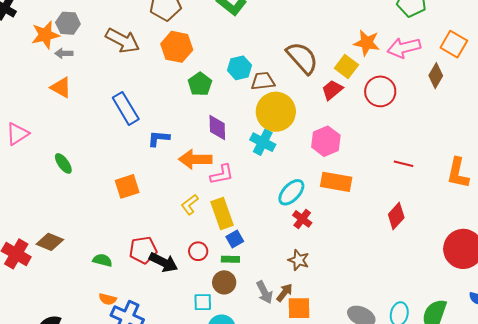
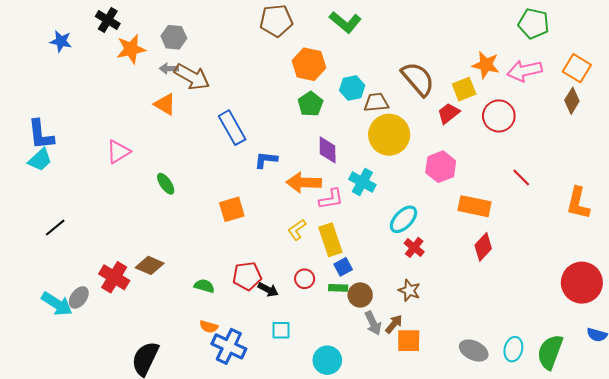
orange star: (45, 35) -> (131, 49), moved
brown arrow: (123, 41) -> (192, 77), moved
orange hexagon: (177, 47) -> (309, 64), moved
yellow square: (346, 66) -> (464, 89), turned 30
brown diamond: (436, 76) -> (572, 101), moved
cyan cross: (263, 142) -> (362, 182), moved
red line: (404, 164) -> (521, 177), moved, turned 30
orange rectangle: (336, 182) -> (474, 206), moved
red diamond: (396, 216) -> (483, 247), moved
black arrow: (164, 262) -> (268, 290), size x0.7
brown circle: (224, 282) -> (360, 295), moved
cyan square: (203, 302) -> (281, 330), moved

